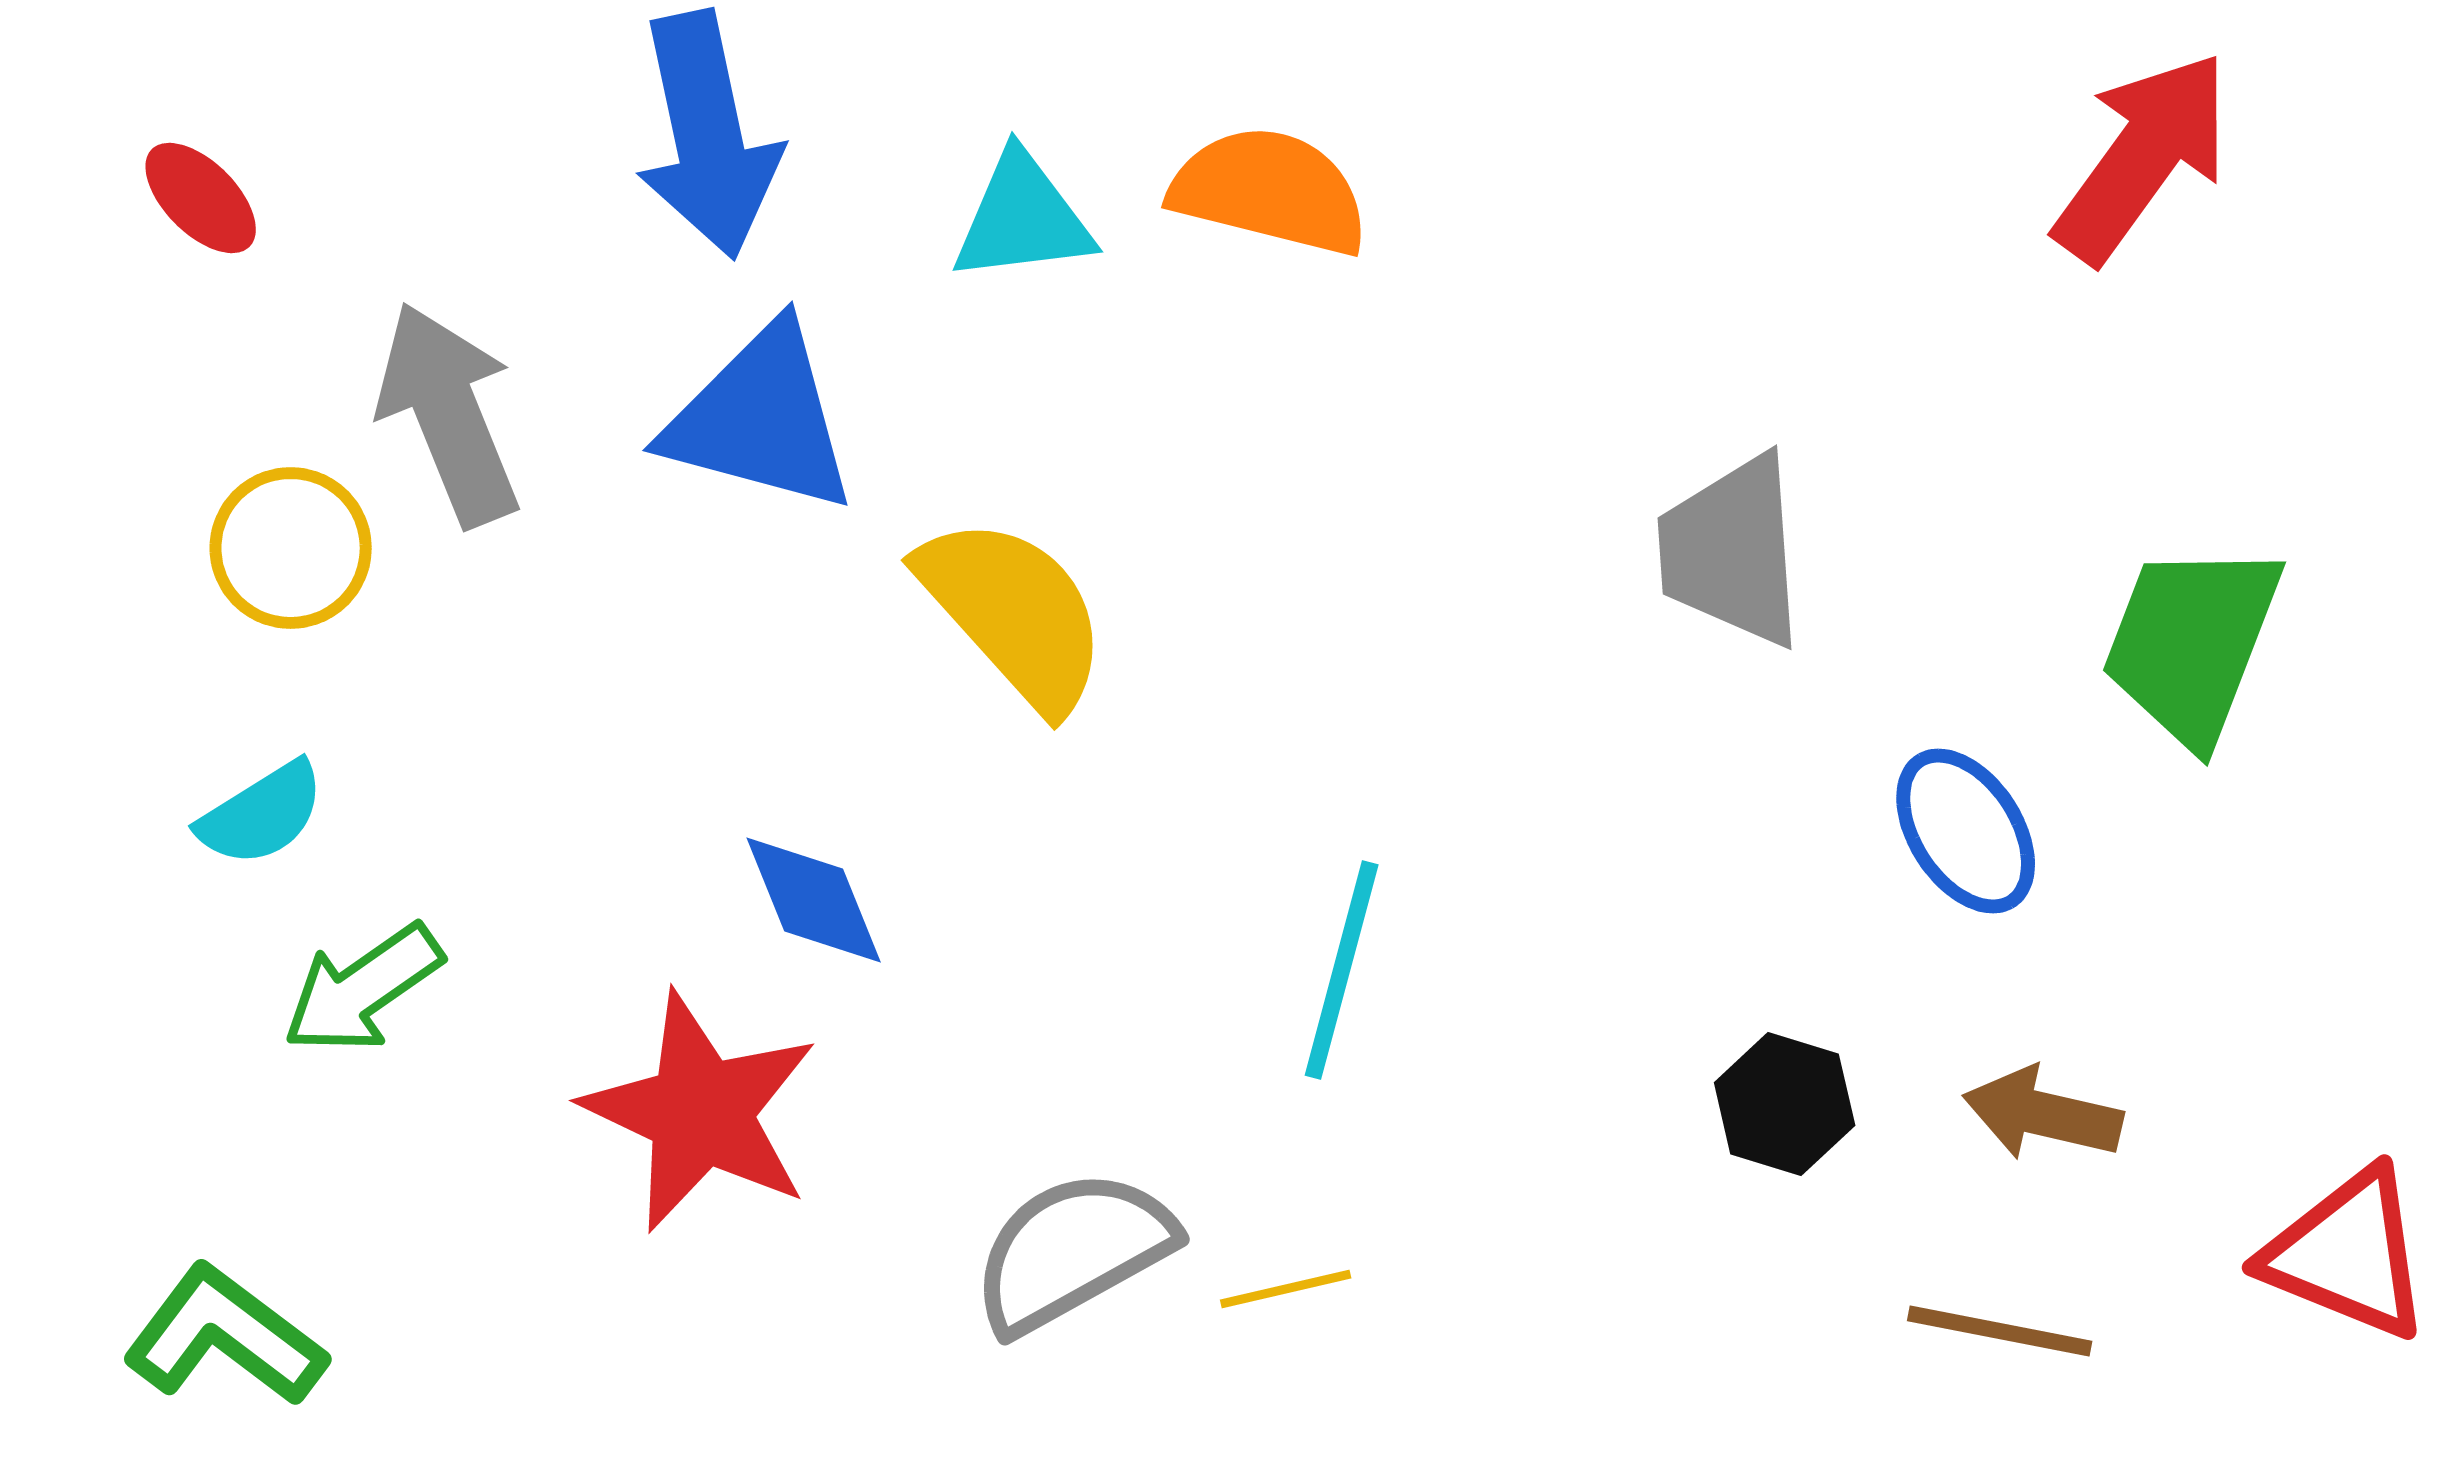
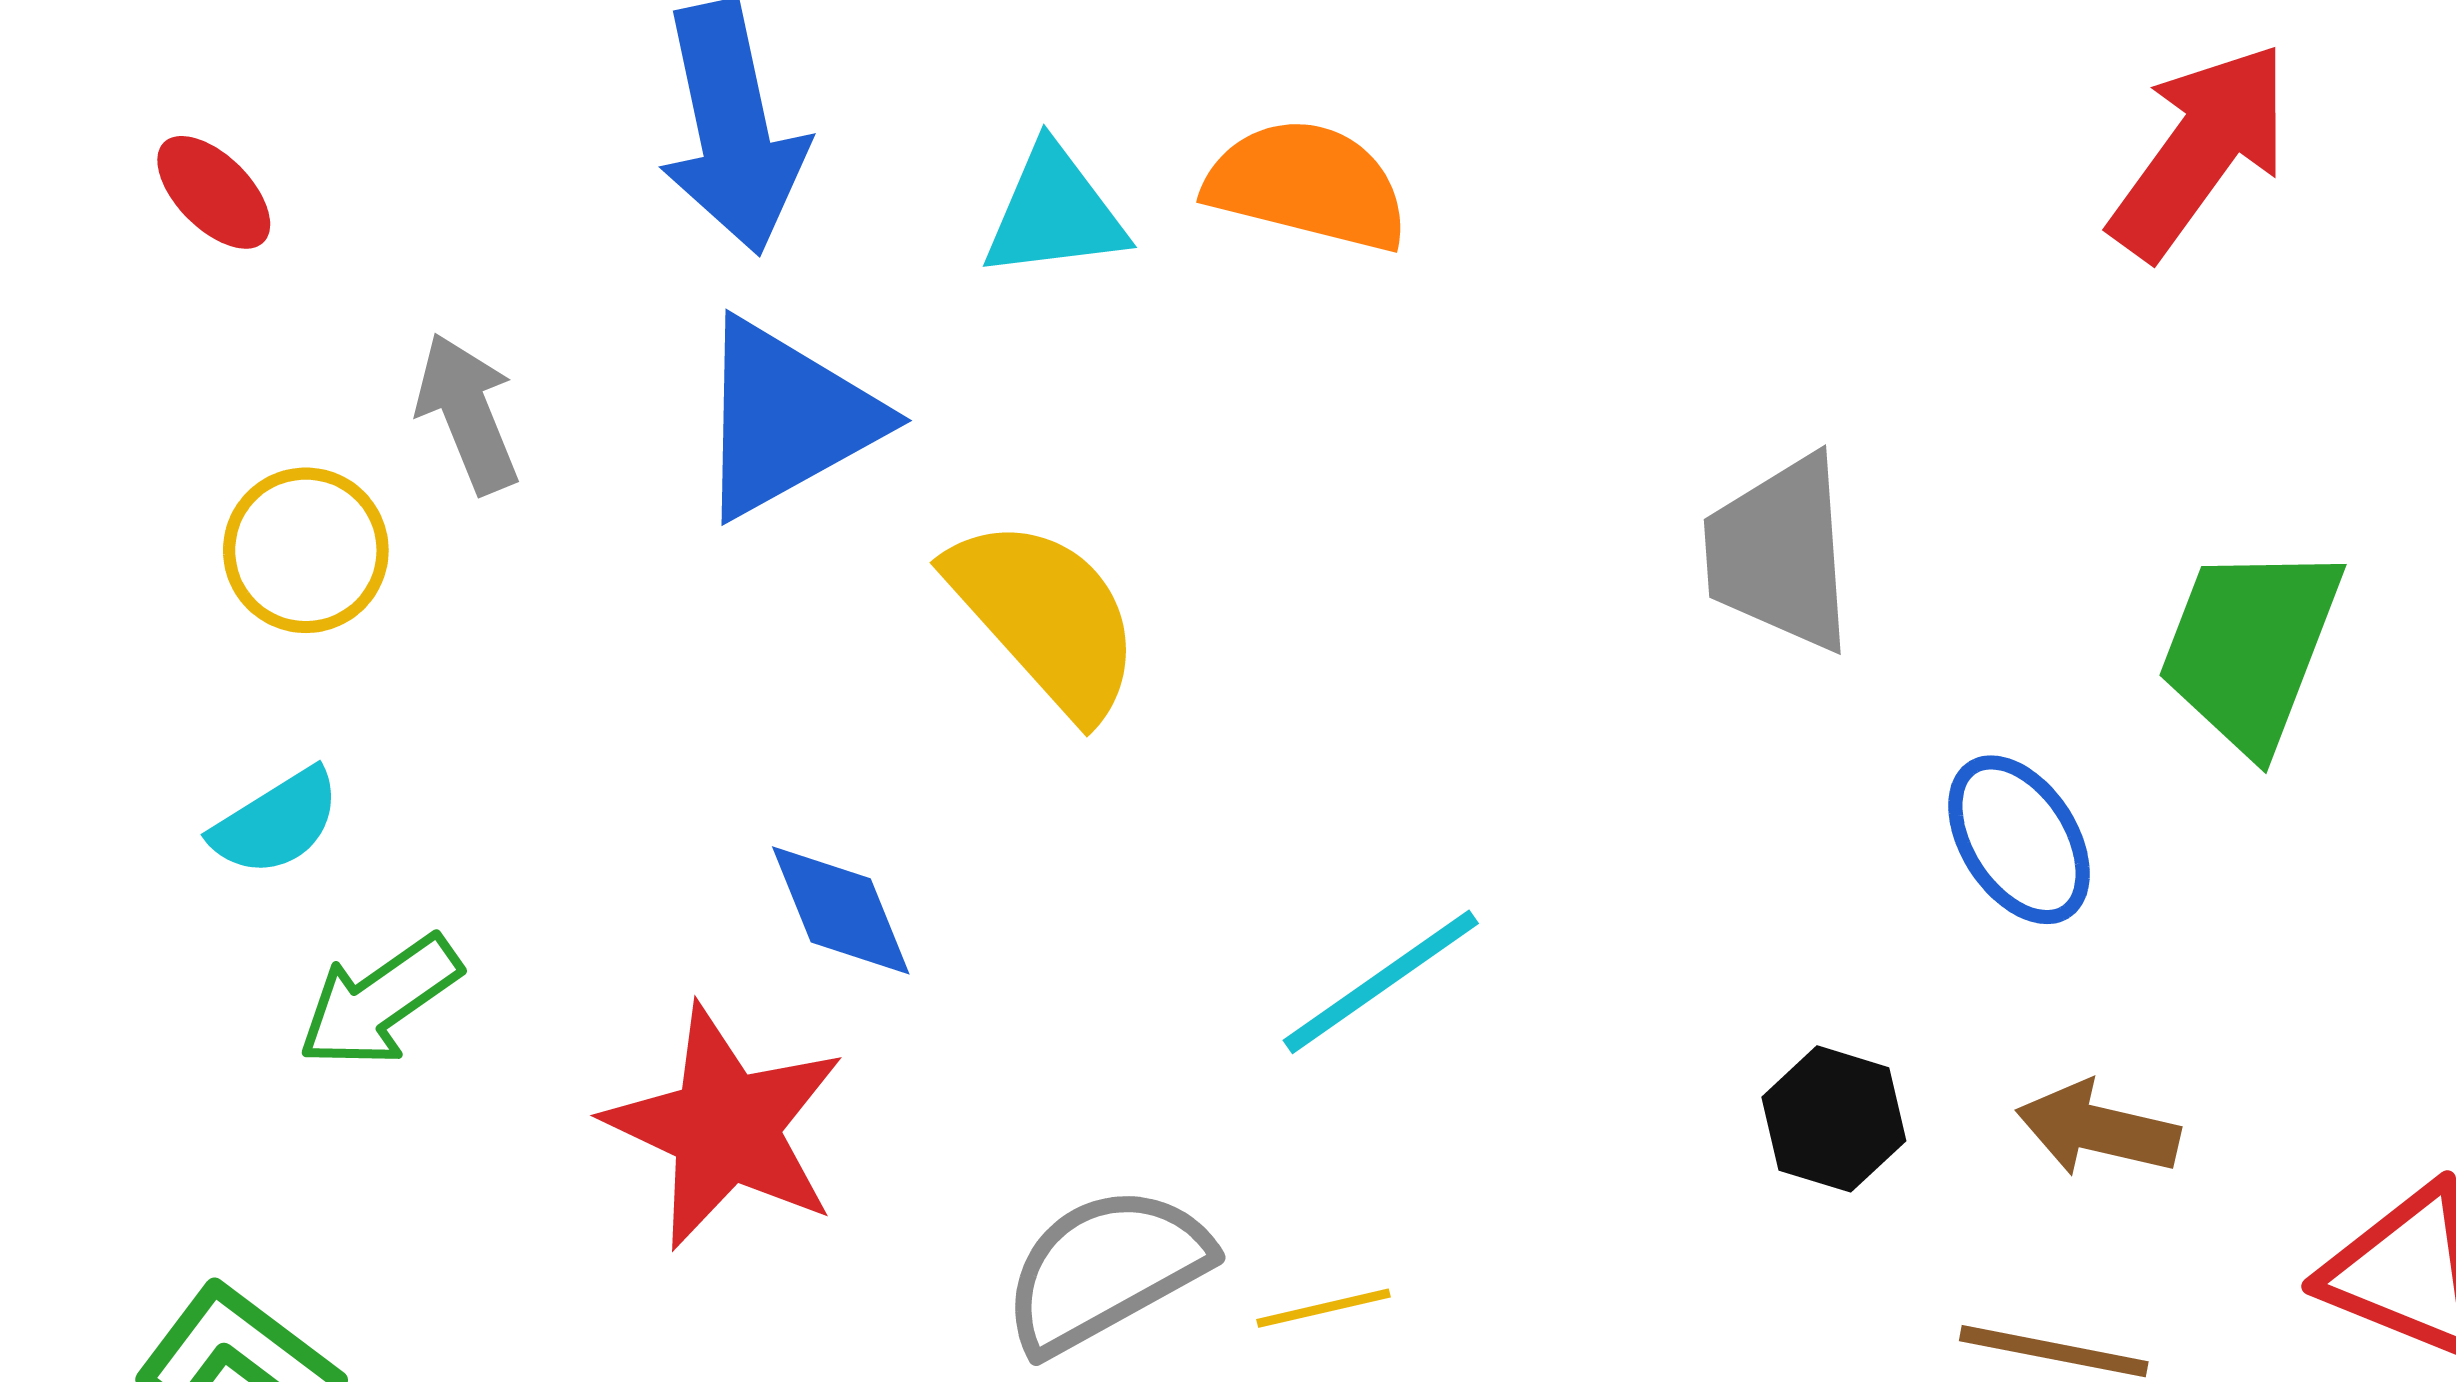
gray arrow: (449, 414) -> (467, 413), size x0.7
blue triangle: (761, 419) -> (787, 418), turned -44
cyan line: (1342, 970) -> (1381, 982), turned 40

